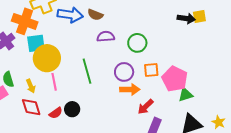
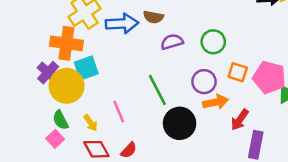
yellow circle: (47, 58) -> (67, 86), moved
orange square: (151, 70) -> (238, 72), turned 35
black circle: (72, 109) -> (180, 123), moved, size x1.6

